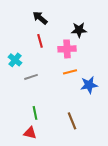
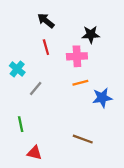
gray line: (31, 77) -> (36, 88), turned -32
green line: (35, 113) -> (21, 124), moved
brown line: (72, 121) -> (83, 139), turned -48

